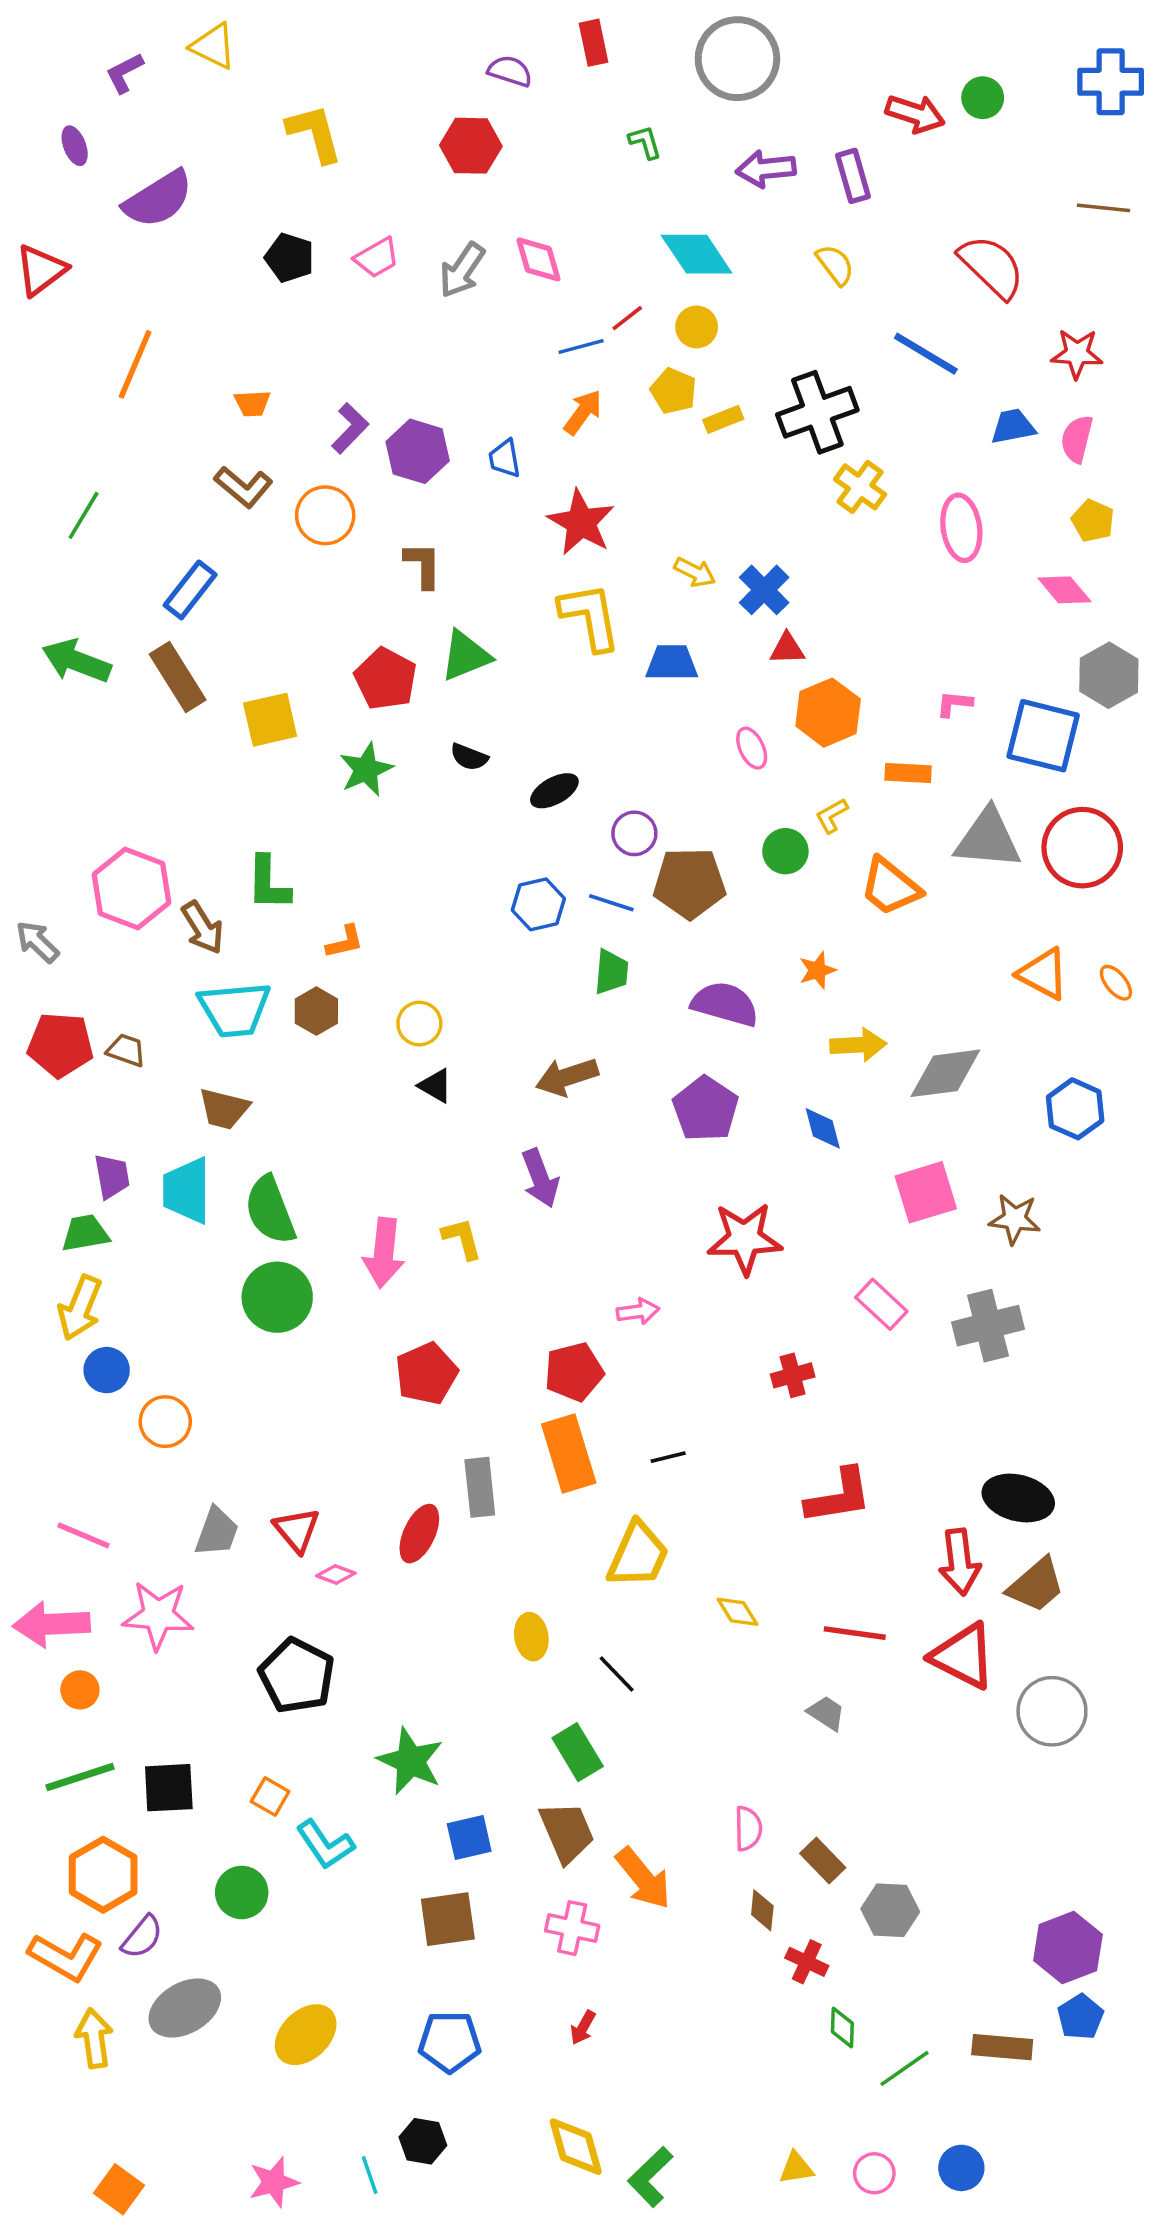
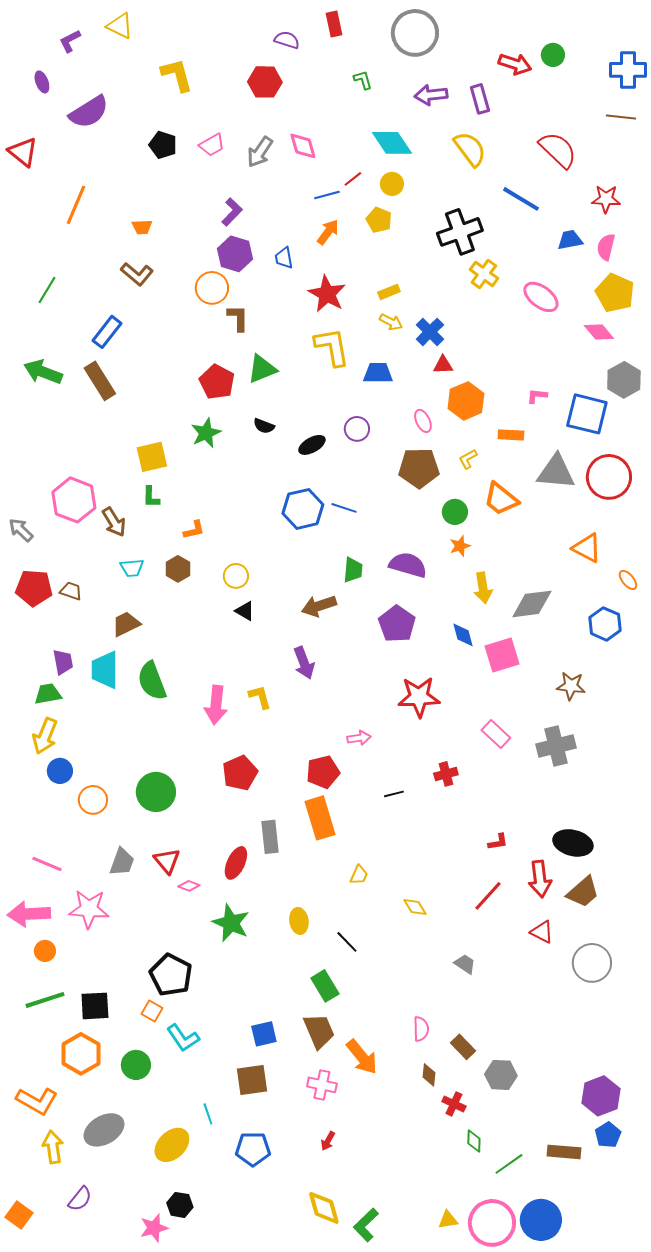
blue cross: (1111, 82) -> (628, 70), moved
yellow semicircle: (835, 265) -> (470, 149), size x1.5
red triangle: (41, 270) -> (23, 152), turned -44
yellow rectangle: (723, 419) -> (389, 292), moved
purple L-shape: (350, 428) -> (232, 212), moved
orange circle: (325, 515) -> (212, 288), moved
yellow pentagon: (1093, 521) -> (615, 293), size x1.6
pink ellipse: (961, 528) -> (541, 297), turned -45
yellow square: (270, 720) -> (152, 457), moved
purple circle: (634, 833) -> (357, 429), moved
green circle: (785, 851) -> (455, 512), moved
green L-shape: (268, 883) -> (151, 497), size x0.7
brown pentagon: (689, 883) -> (419, 468), moved
blue hexagon: (538, 904) -> (303, 509), size x1.4
green trapezoid: (611, 972) -> (353, 570), moved
orange ellipse: (1116, 983) -> (628, 580), moved
cyan trapezoid: (235, 1009) -> (132, 568), size x0.6
yellow arrow: (858, 1045) -> (483, 588), turned 84
brown trapezoid: (224, 1109) -> (126, 624), turned 140
pink square: (926, 1192) -> (502, 655), moved
green circle: (277, 1297) -> (156, 792), moved
black line: (668, 1457) -> (394, 794), moved
red L-shape: (839, 1496) -> (498, 842), moved, size x0.5
yellow trapezoid: (638, 1555) -> (359, 875), size x0.5
red line: (855, 1633) -> (488, 896), moved, turned -56
red triangle: (963, 1656) -> (542, 932), size x0.6
black pentagon: (297, 1676) -> (171, 975), moved
green star: (410, 1761) -> (231, 923), moved
orange hexagon: (103, 1875) -> (81, 1054), moved
purple semicircle: (142, 1937) -> (80, 1199), moved
black hexagon: (423, 2141) -> (180, 1205), moved
blue circle: (961, 2168) -> (541, 1220), size x1.6
pink circle: (874, 2173) -> (492, 1223), size x2.0
cyan line: (370, 2175) -> (208, 1114), moved
orange square: (119, 2189) -> (19, 1215), moved

